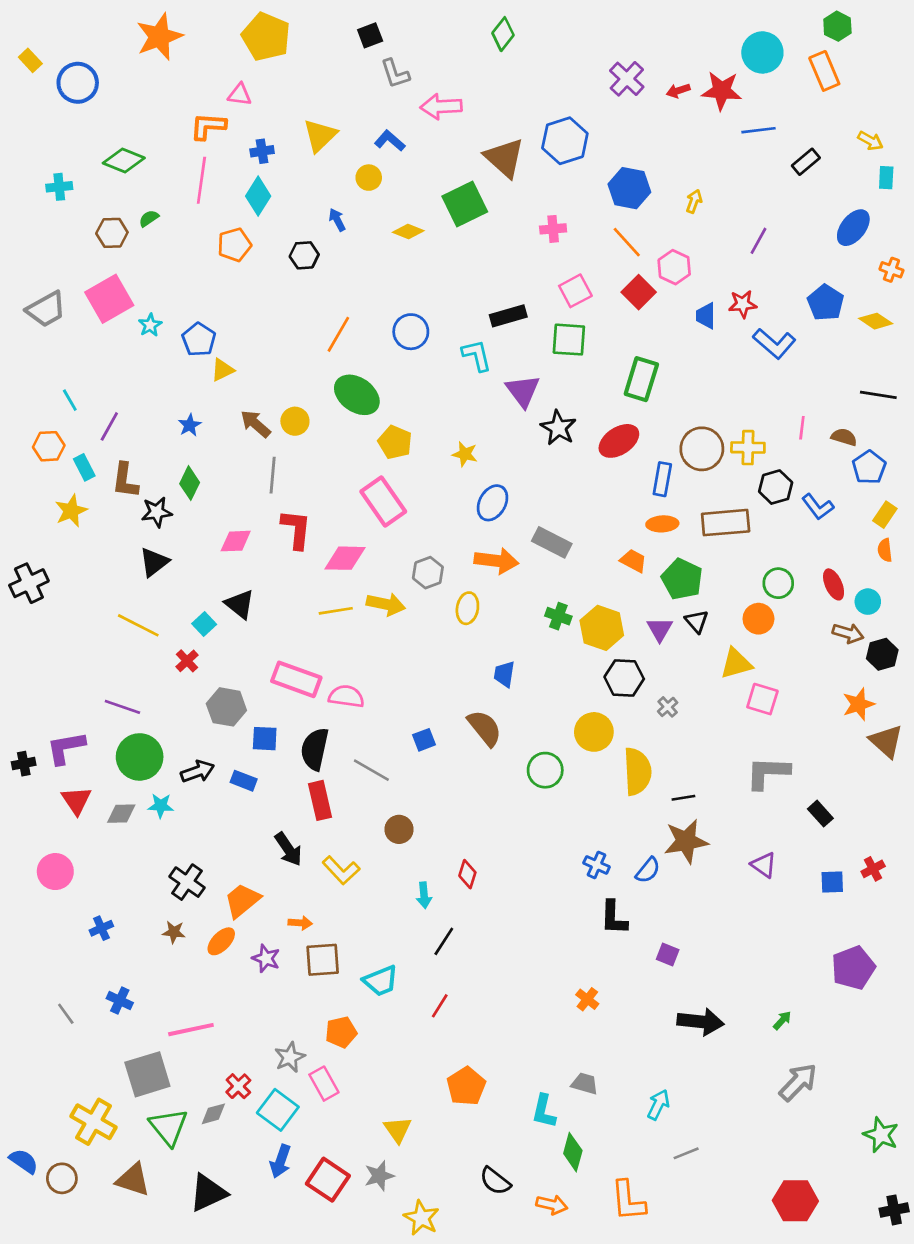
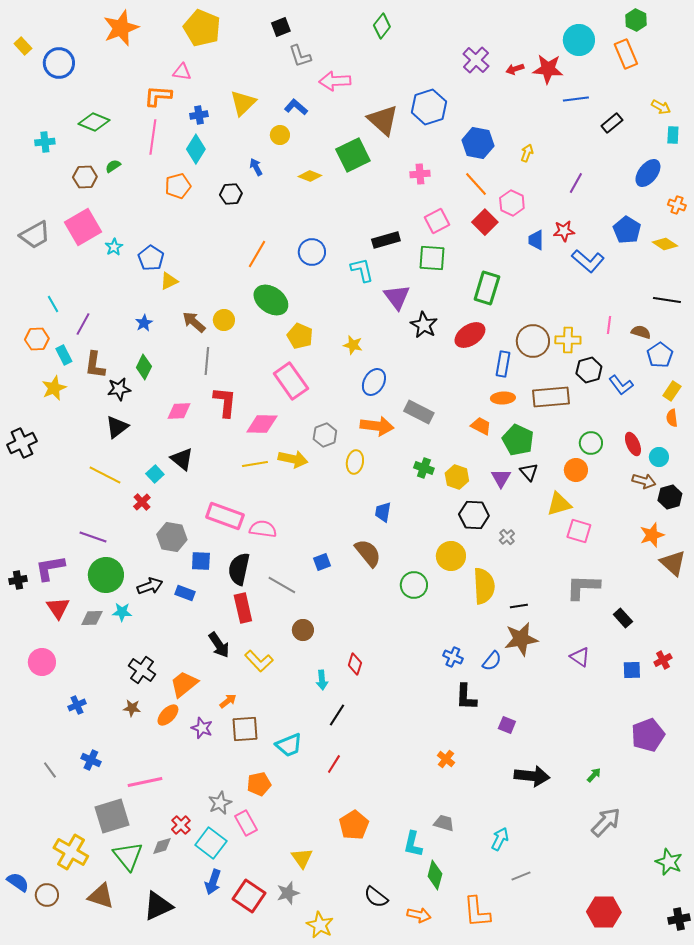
yellow hexagon: (602, 628) -> (457, 477), size x0.7
orange arrow: (300, 923) -> (228, 701), turned -42

